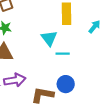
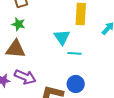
purple arrow: (15, 80) -> (25, 77), turned 30

